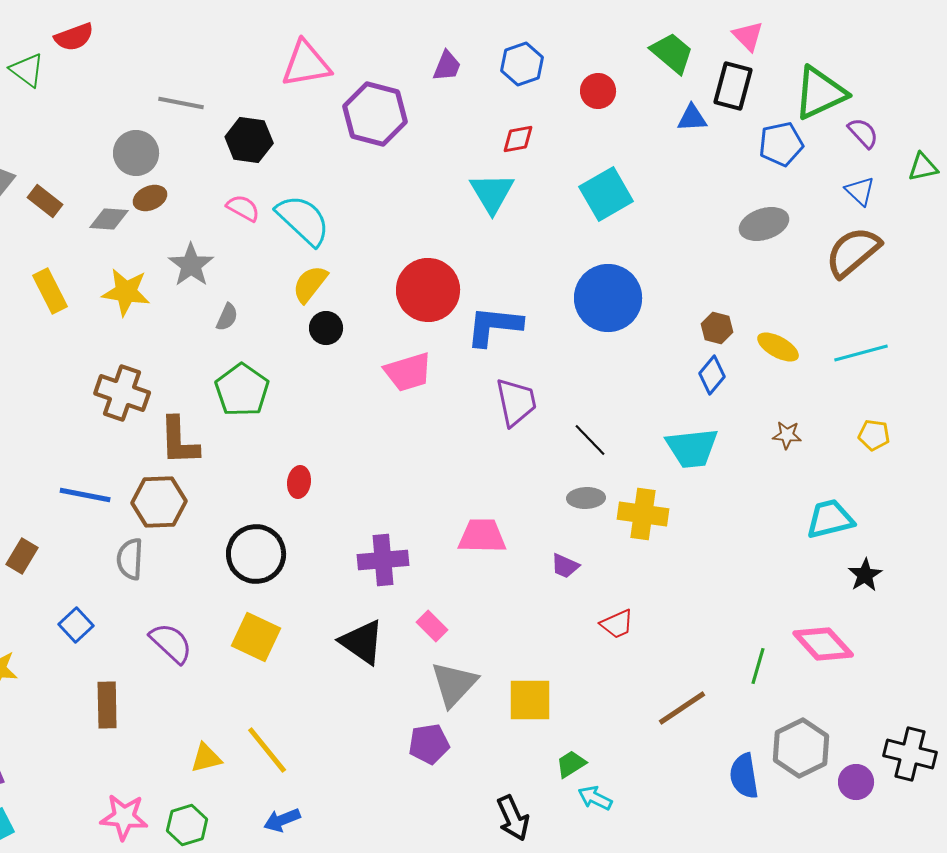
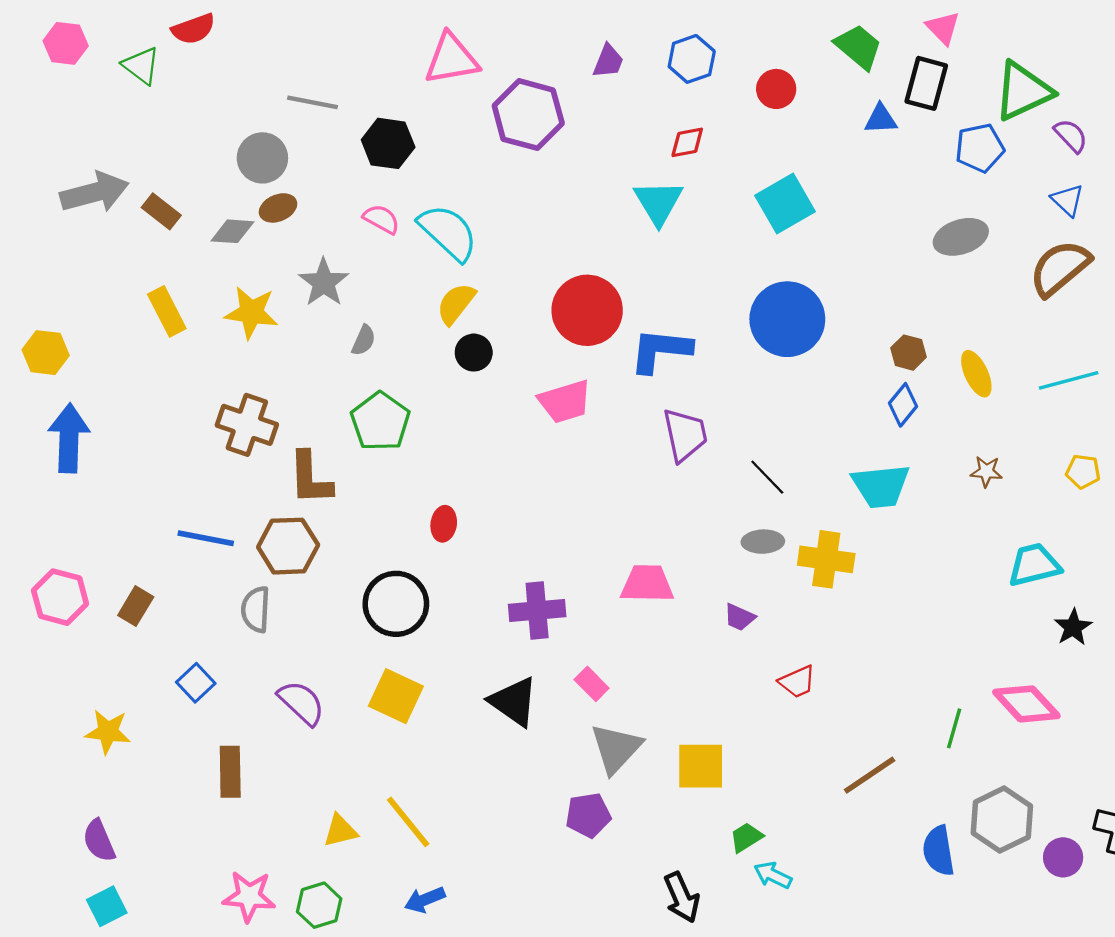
yellow ellipse: (778, 347) -> (976, 374), turned 36

